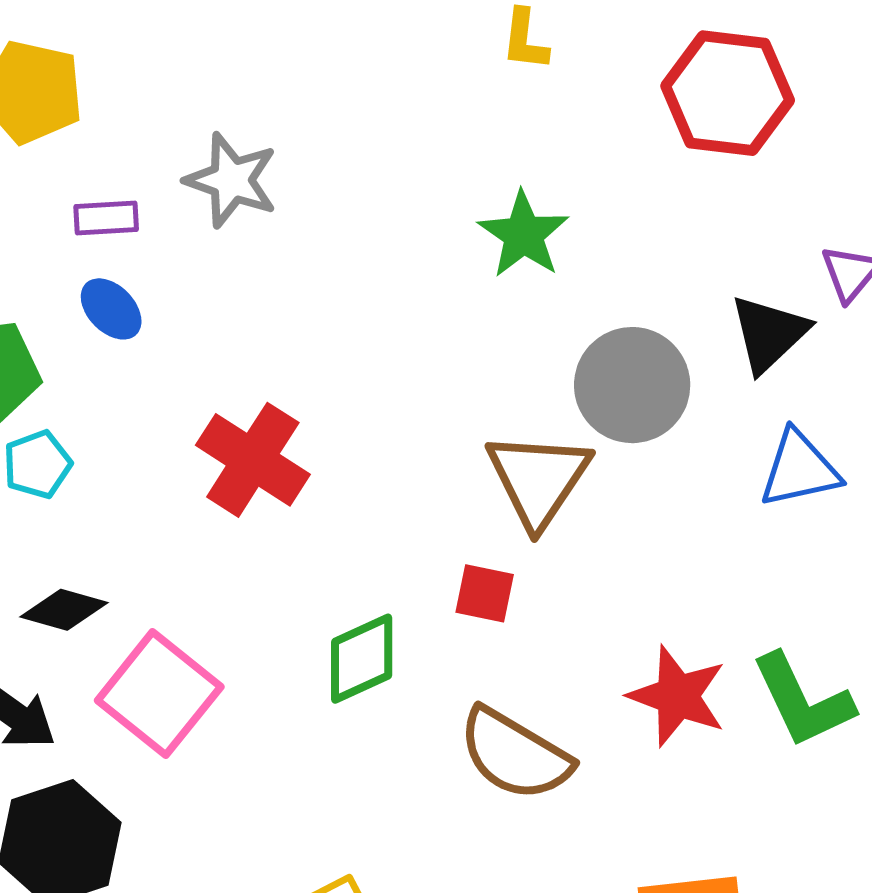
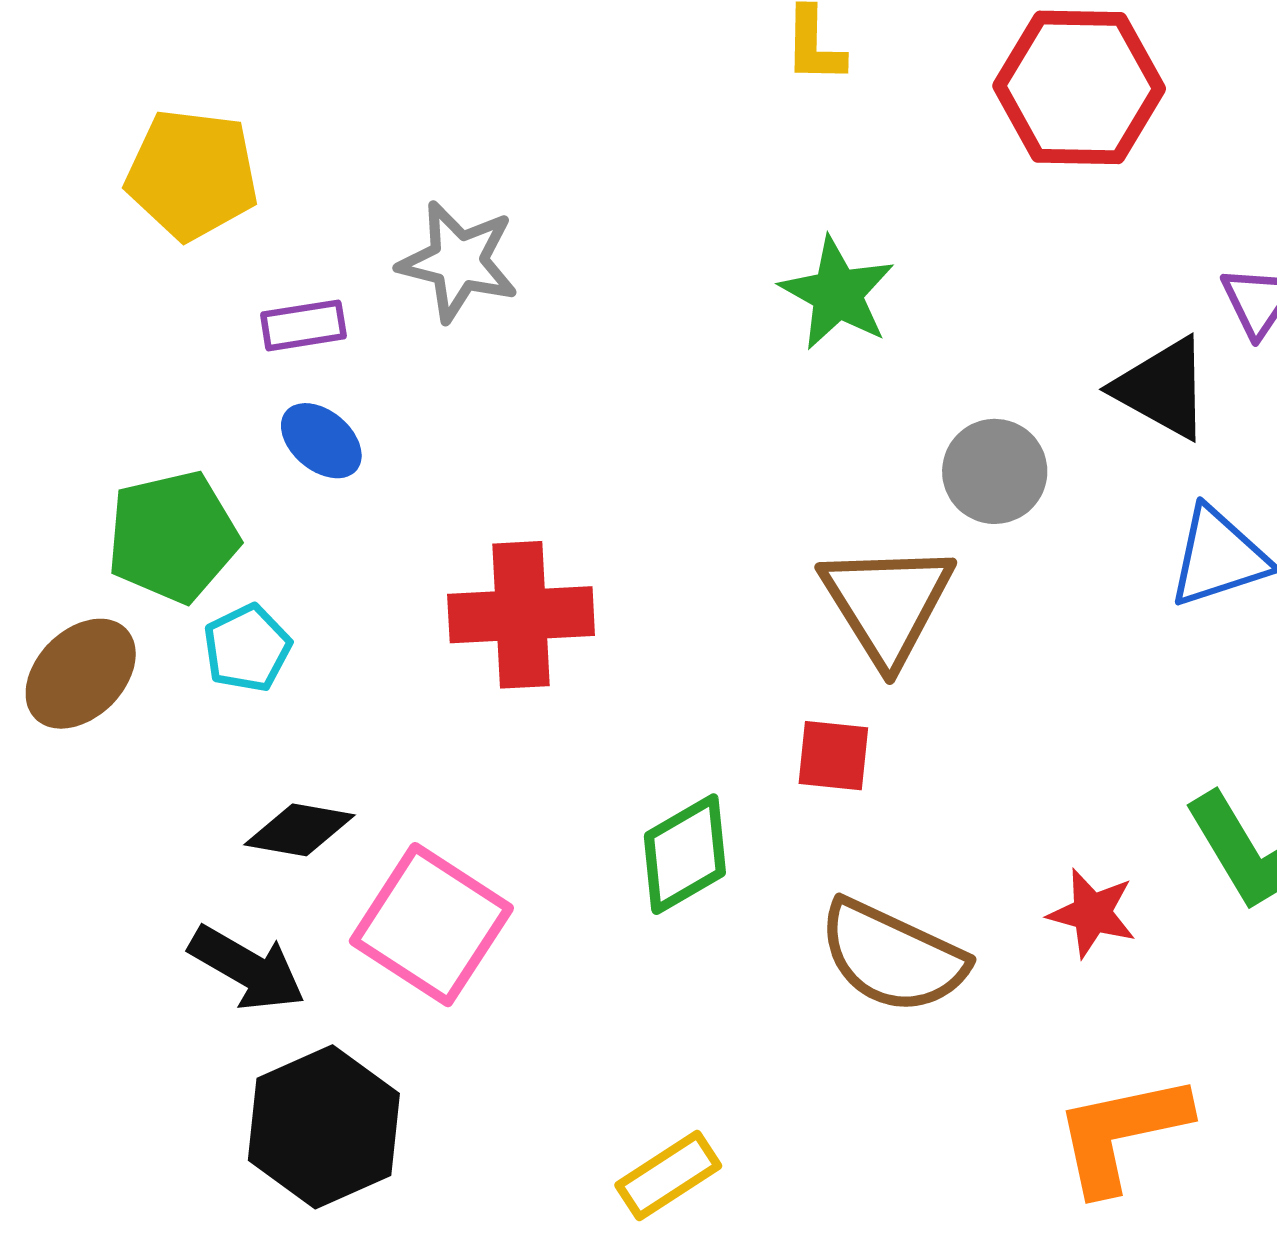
black triangle: (769, 333) -> (1162, 388), turned -42
gray circle: (632, 385) -> (995, 471), size x0.7
red cross: (253, 460) -> (521, 615), turned -30
red star: (677, 696) -> (1092, 913), moved, size x0.7

